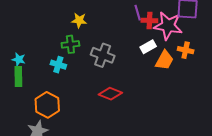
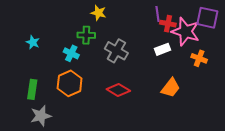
orange trapezoid: (164, 60) -> (170, 88), moved
green rectangle: (18, 77) -> (32, 89), moved
orange hexagon: (47, 105) -> (70, 83), moved

